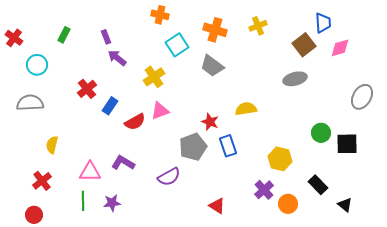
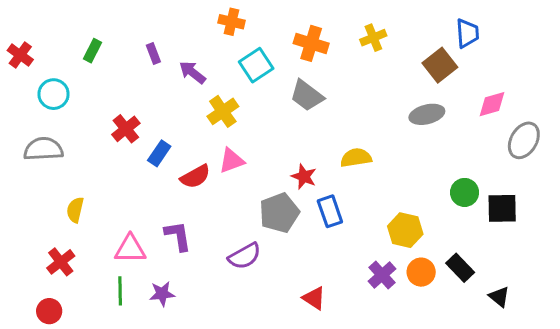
pink diamond: (340, 48) -> (492, 104), moved
purple arrow: (117, 58) -> (192, 72), moved
purple L-shape: (123, 163) -> (178, 236), turned 50
orange circle: (288, 204) -> (421, 272), moved

